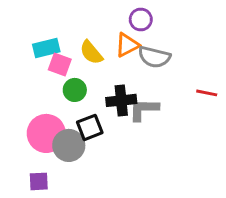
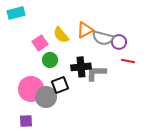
purple circle: (141, 19) -> (119, 42), moved
cyan rectangle: (46, 48) -> (16, 13), moved
pink square: (60, 64) -> (40, 43), turned 35
red line: (207, 93) -> (128, 61), moved

